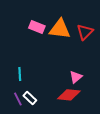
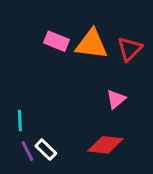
cyan line: (20, 74) -> (20, 121), moved
pink triangle: (76, 77) -> (116, 99), moved

